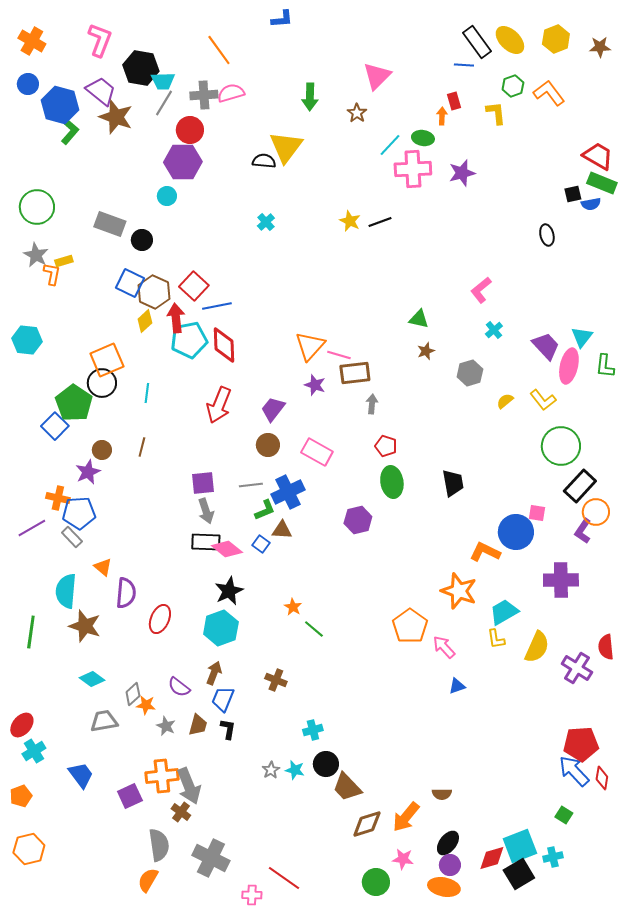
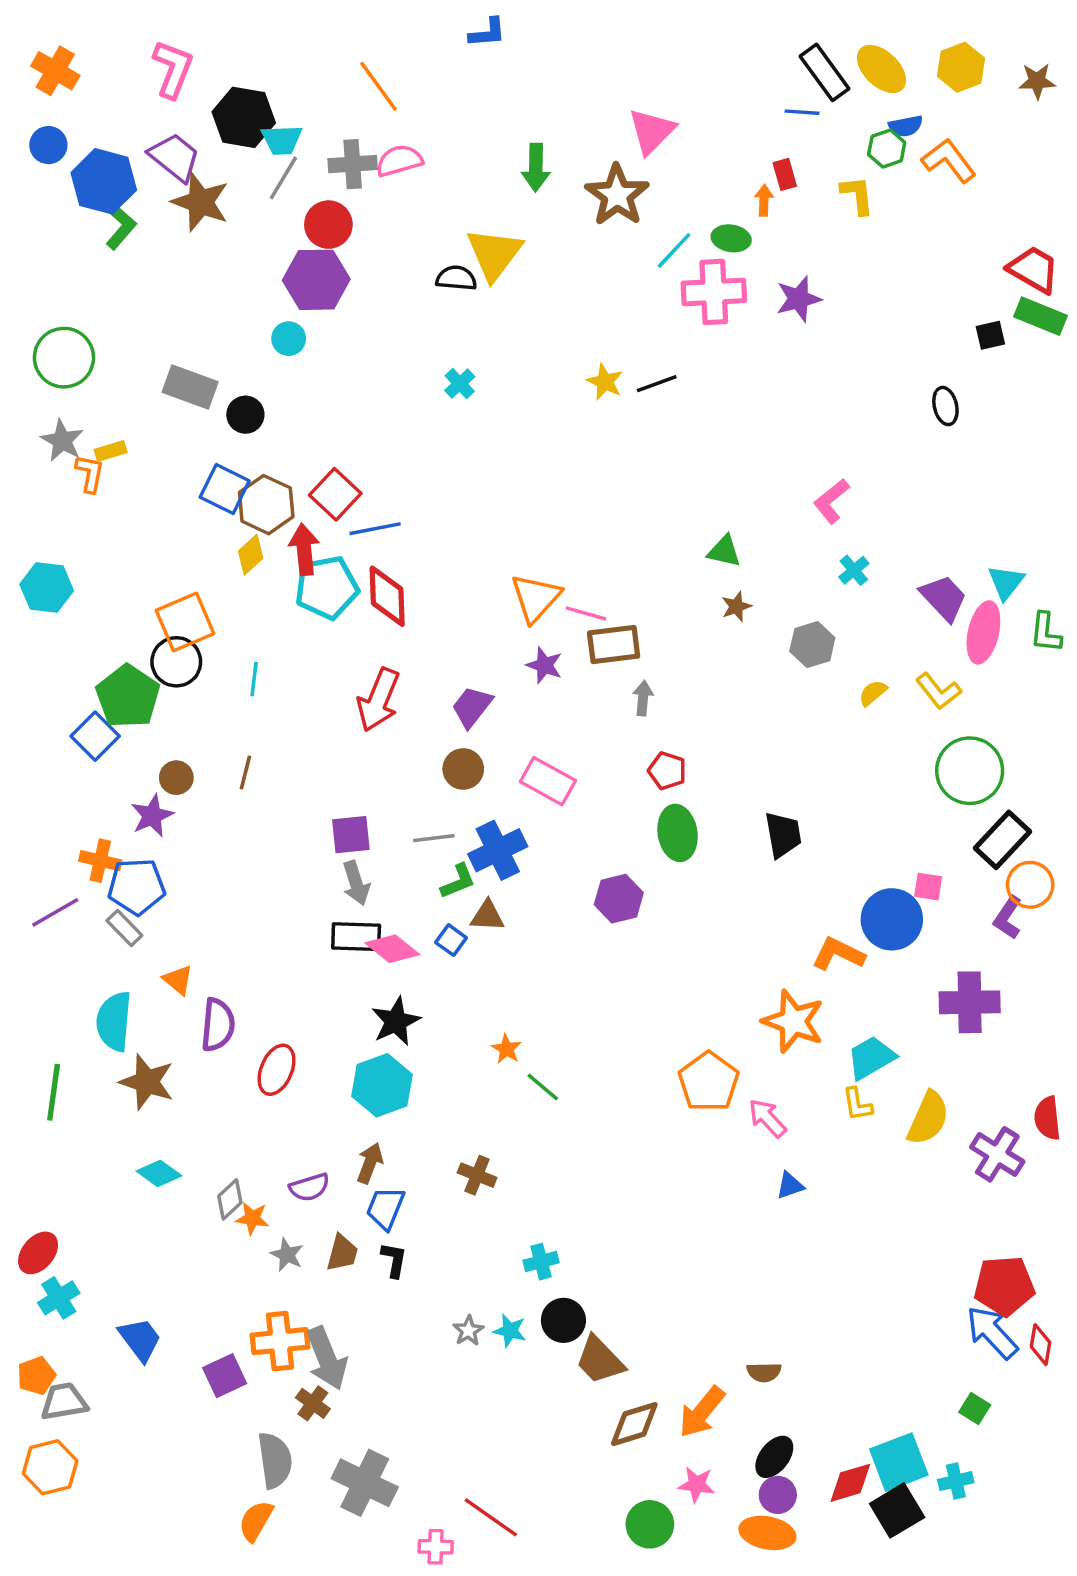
brown star: (357, 113) -> (617, 195), size x1.8
blue semicircle: (591, 204) -> (906, 126), moved
purple semicircle: (179, 687) -> (309, 1187), turned -55
gray trapezoid: (104, 721) -> (64, 1402), moved

